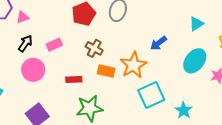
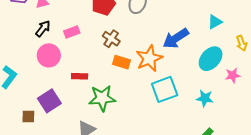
blue arrow: (158, 43) -> (176, 38), size x1.5
red rectangle: (74, 80) -> (80, 76), moved
cyan star: (184, 110) -> (205, 98), moved, turned -30

